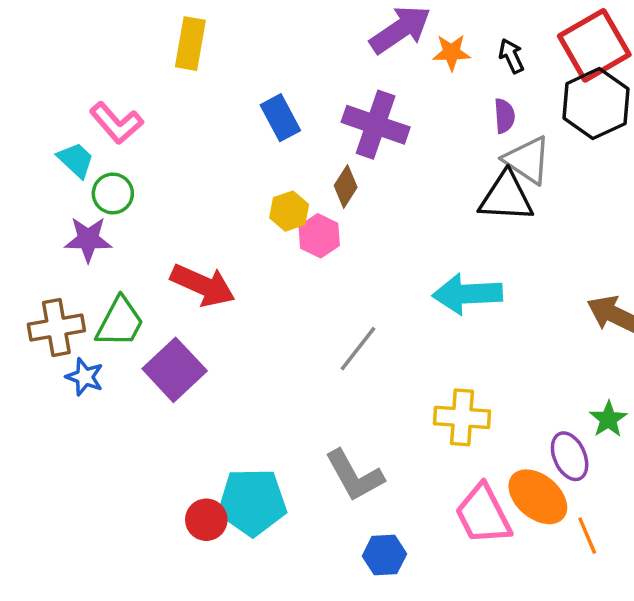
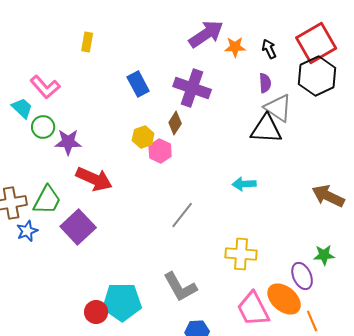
yellow rectangle: (190, 44) -> (87, 42), size x0.7
purple star: (88, 239) -> (68, 142), moved
cyan arrow: (467, 294) -> (244, 184), size x0.6
blue star: (85, 377) -> (27, 231), turned 30
green star: (608, 419) -> (324, 255), turned 30

